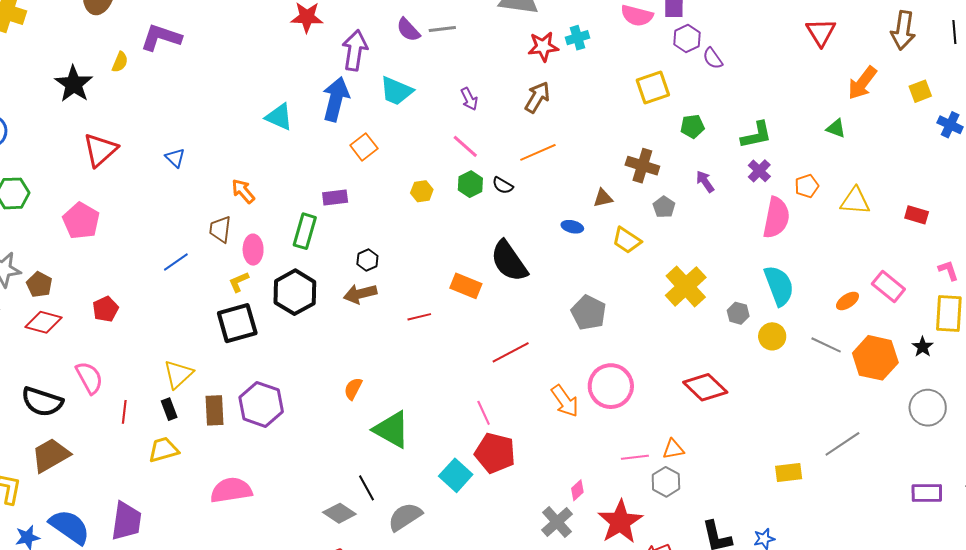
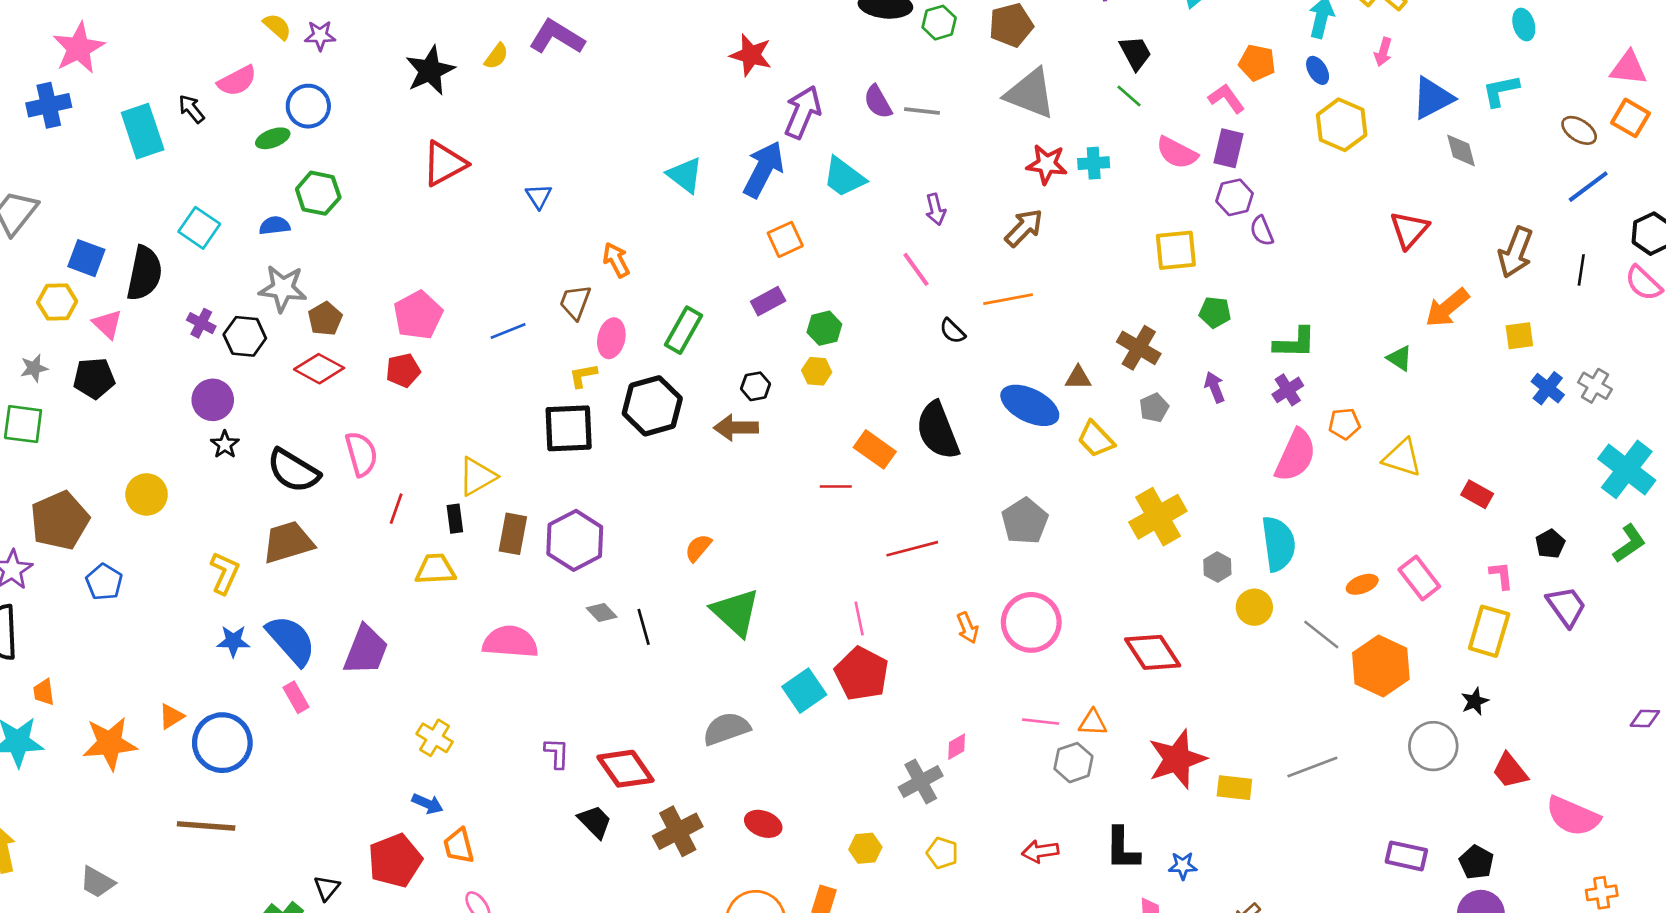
green hexagon: (470, 184) -> (824, 328), moved
yellow hexagon: (422, 191) -> (817, 371), moved
purple rectangle: (335, 197) -> (768, 301), moved, turned -35
pink pentagon: (81, 221) -> (418, 315), moved
blue ellipse: (572, 227) -> (1030, 405), size x2.0
red line: (419, 317) -> (836, 486), moved
black star: (923, 347) -> (1475, 701), moved
orange arrow: (565, 401) -> (968, 628), size x0.7
black line: (366, 488) -> (644, 627), moved
gray diamond: (339, 513) -> (602, 613), moved, size x0.7
red star: (620, 522) -> (1177, 759), moved

